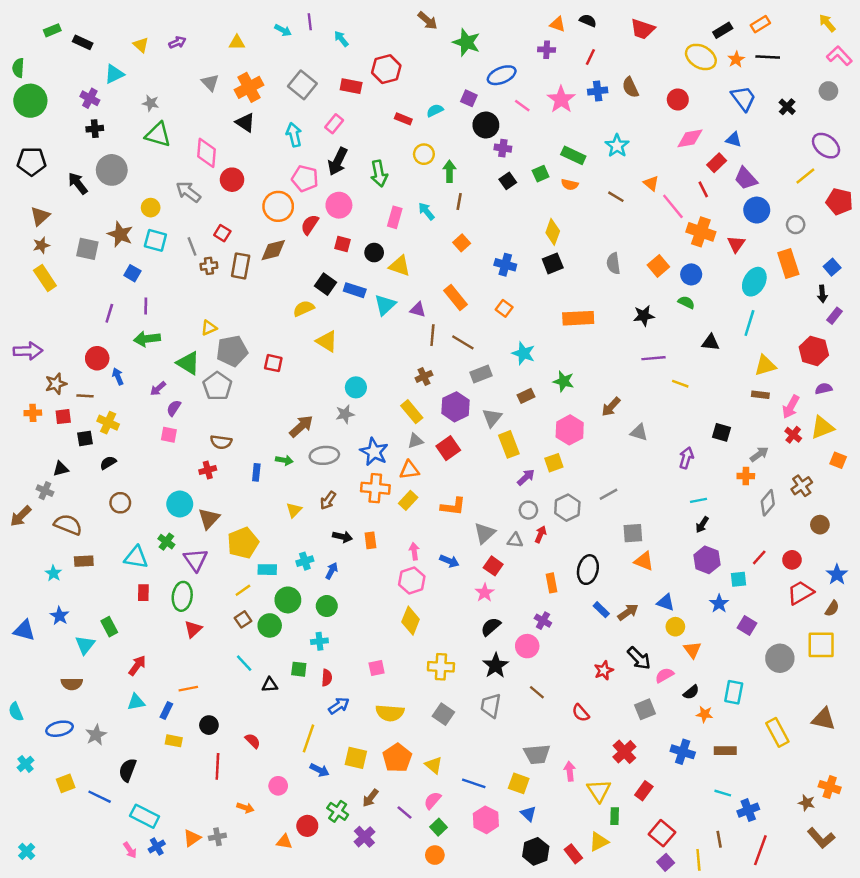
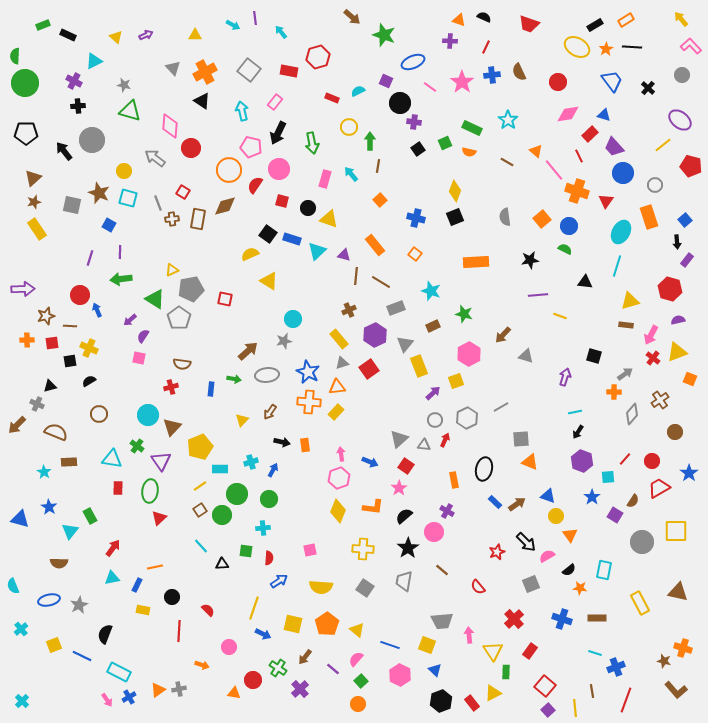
orange L-shape: (453, 506) -> (373, 507), moved
brown semicircle: (832, 608) -> (633, 501), moved

